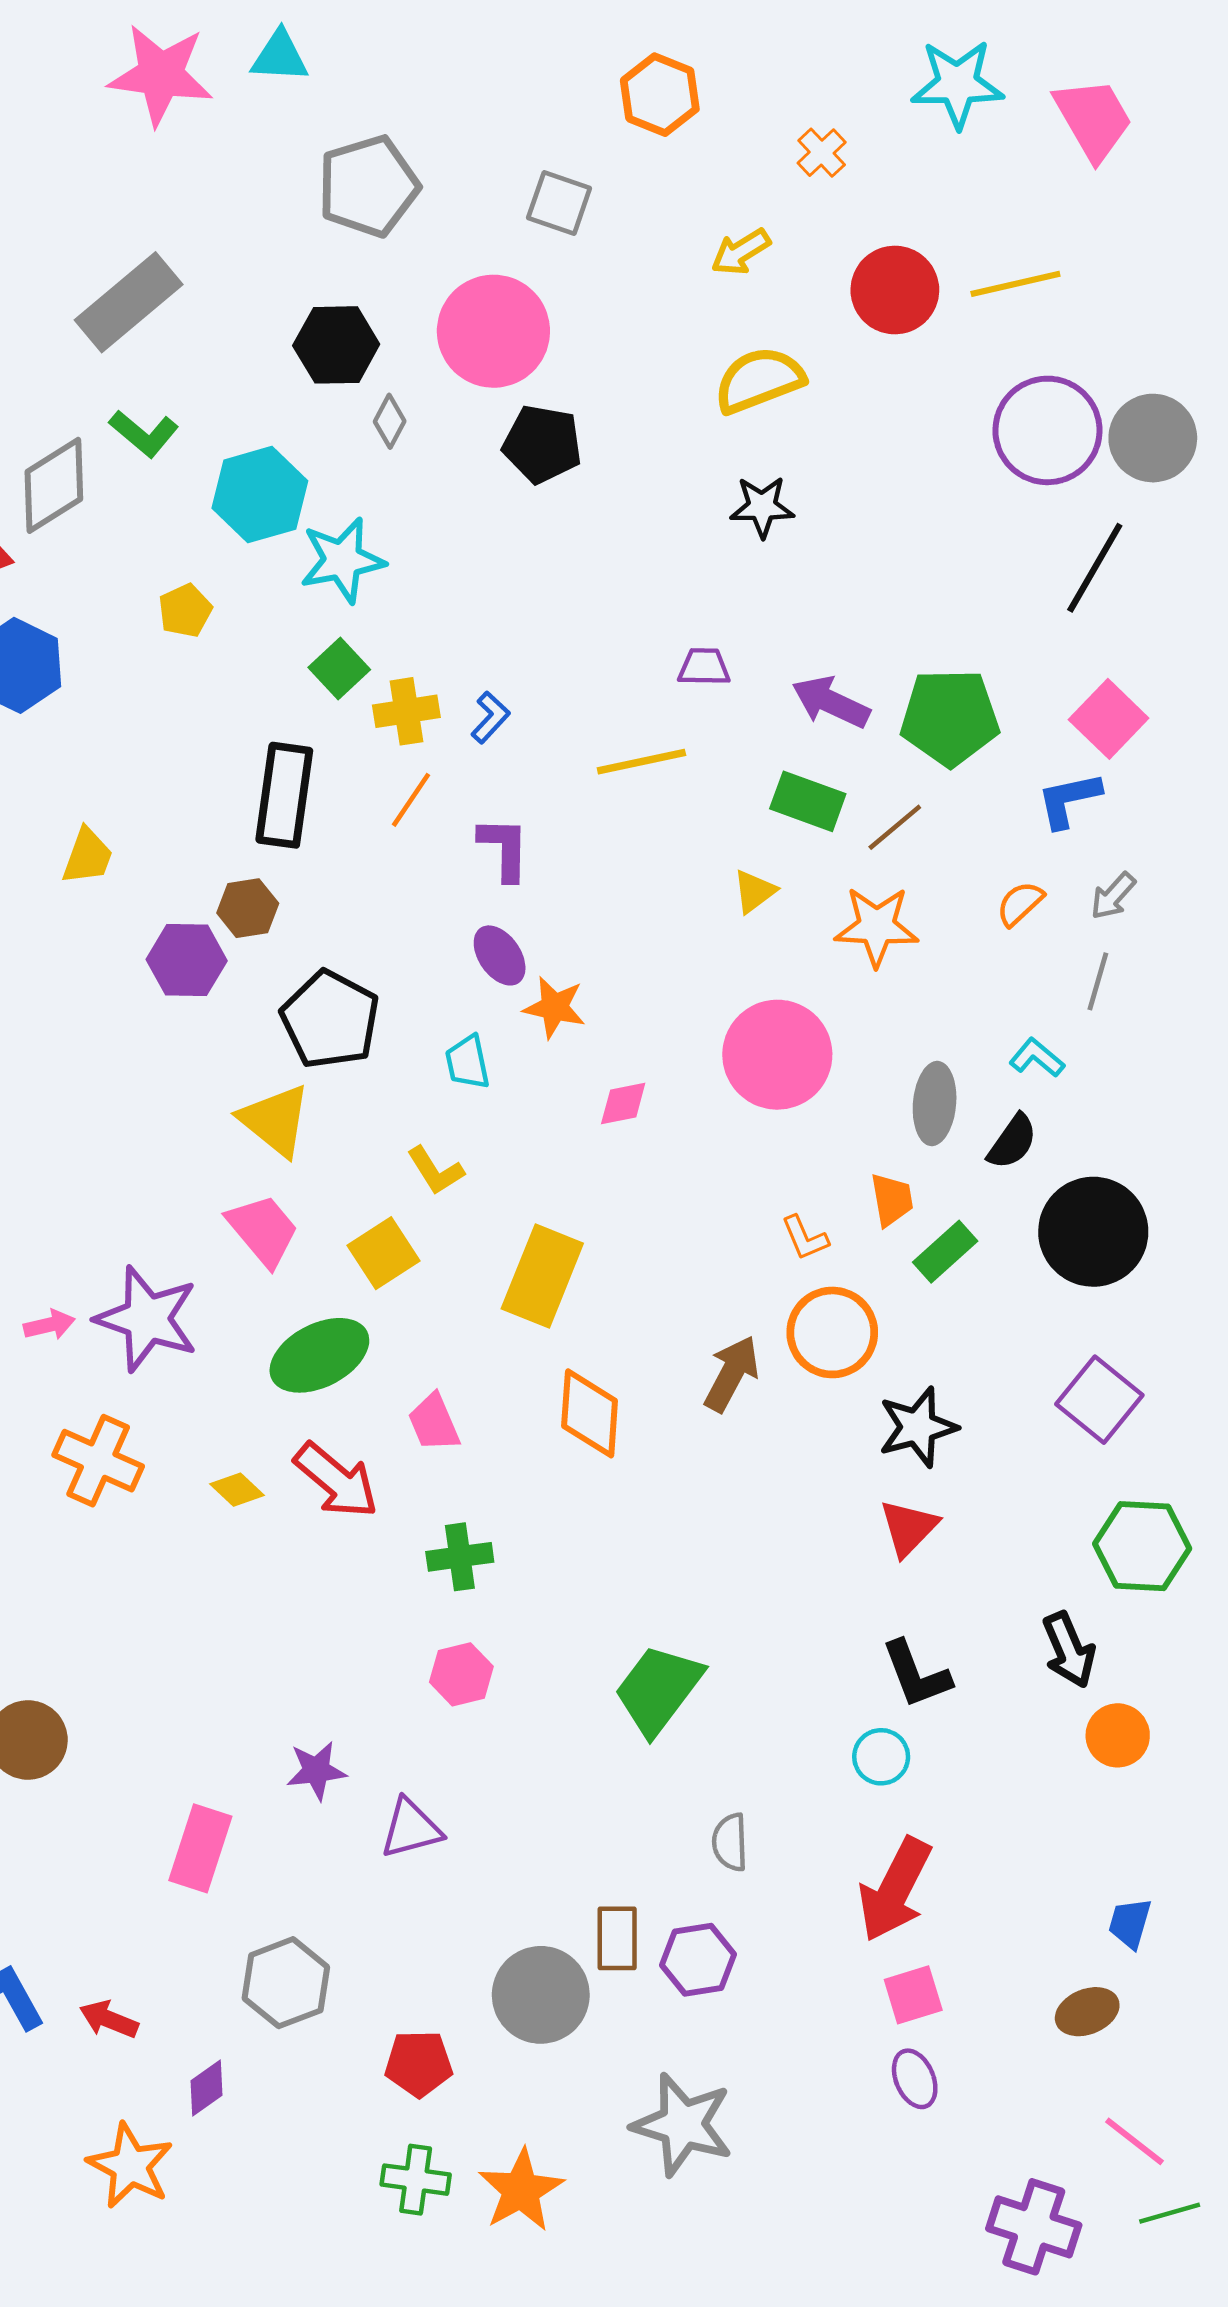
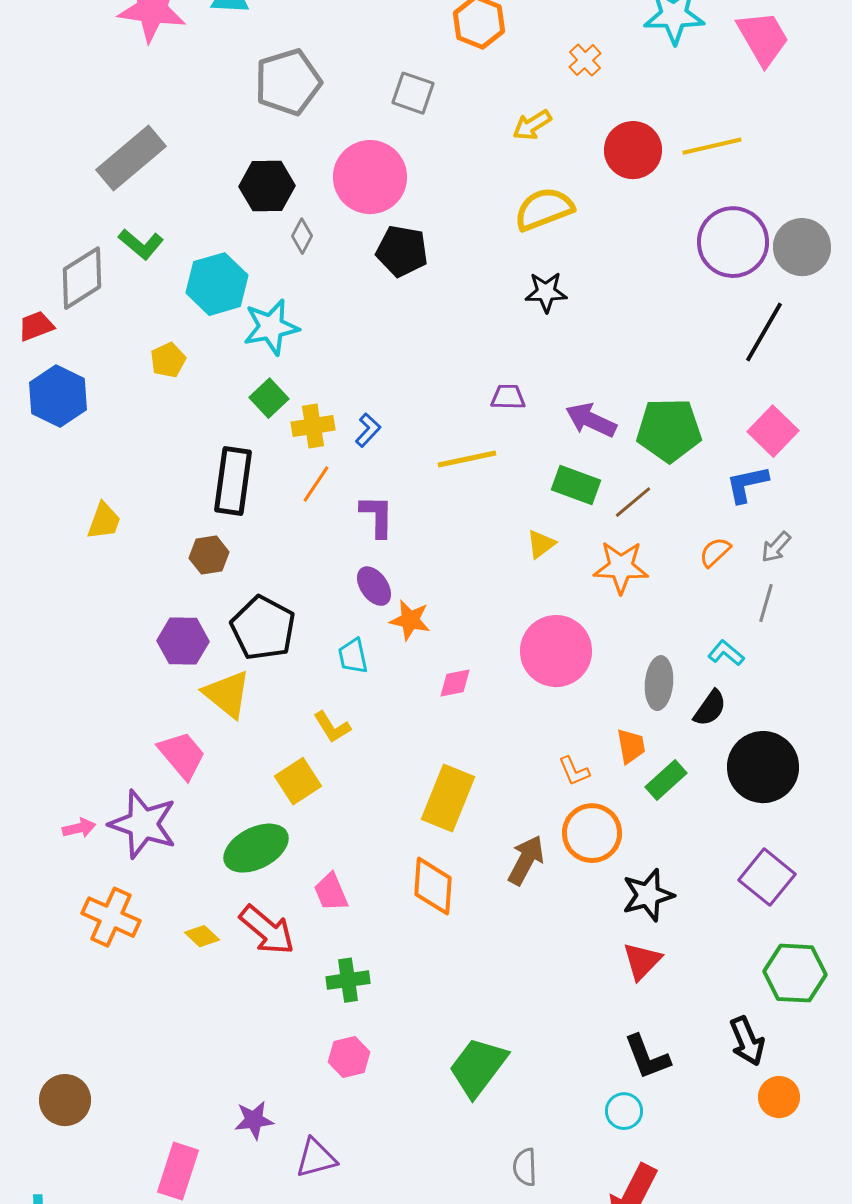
purple hexagon: (187, 960) -> (183, 641), moved
pink trapezoid: (263, 1230) -> (182, 755), moved
yellow rectangle: (542, 1276) -> (448, 798), moved

